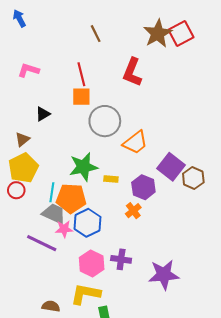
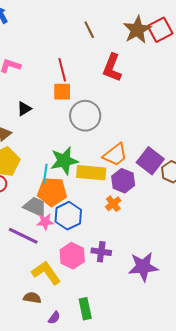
brown line: (96, 34) -> (89, 30), moved
orange trapezoid: (135, 142) -> (115, 155), moved
yellow rectangle: (111, 179) -> (91, 173), size x2.0
cyan line: (52, 192) -> (45, 174), moved
yellow L-shape: (85, 294) -> (46, 273), moved, turned 44

